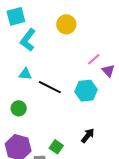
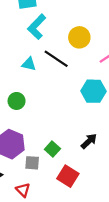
yellow circle: (66, 24) -> (79, 37), moved
black line: (50, 87) -> (56, 59), moved

